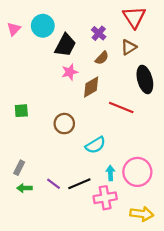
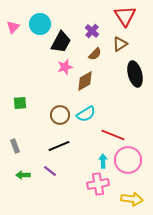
red line: (121, 107) -> (113, 135), moved
cyan semicircle: (95, 145) -> (86, 114), moved
gray rectangle: (19, 168) -> (15, 146), moved, turned -48
black line: (79, 184) -> (59, 146), moved

